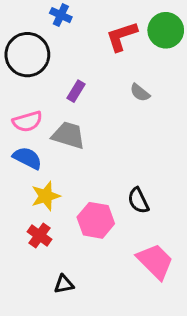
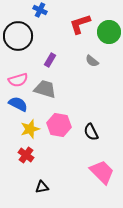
green circle: (166, 30) -> (109, 32), moved
pink hexagon: (96, 220) -> (59, 125), moved

